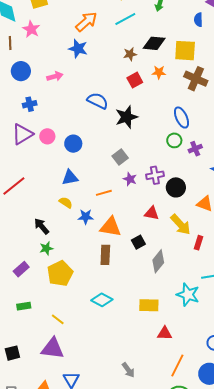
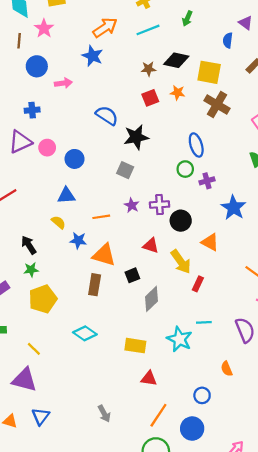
blue circle: (21, 71) -> (37, 66), moved
gray square: (120, 157) -> (125, 170), moved, turned -35

